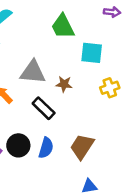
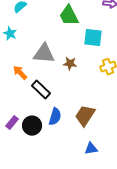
black rectangle: (44, 108) -> (41, 90), moved
black circle: (18, 145) -> (32, 126), moved

